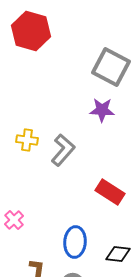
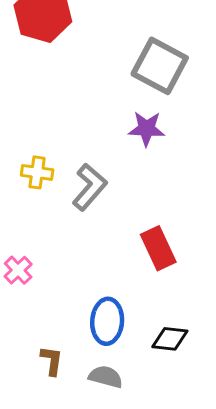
red rectangle: (110, 192) -> (158, 248), turned 32
pink cross: (14, 220) -> (18, 270), moved

